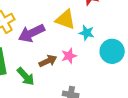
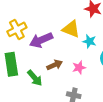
pink star: (69, 56) -> (79, 67), moved

